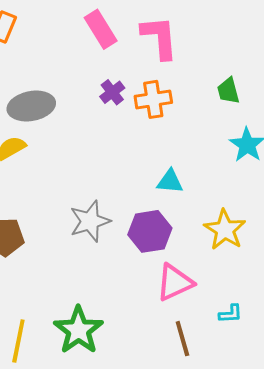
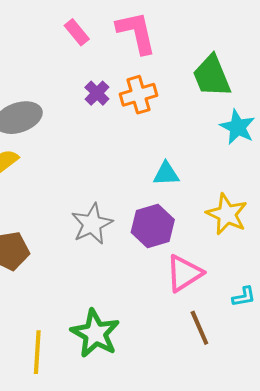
pink rectangle: (101, 29) -> (77, 32), size x0.7
green trapezoid: (228, 91) -> (212, 76), size x1.6

